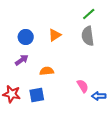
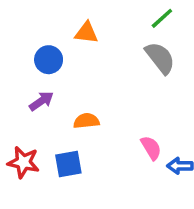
orange triangle: (55, 35) -> (86, 33), moved, turned 40
gray semicircle: (88, 36) -> (160, 58), turned 150

